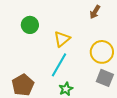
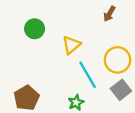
cyan line: (59, 65) -> (88, 75), moved, turned -60
gray square: (105, 78) -> (121, 90), turned 30

